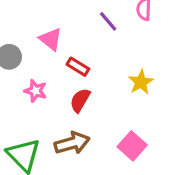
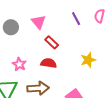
pink star: (36, 91) -> (19, 64), moved
red semicircle: (80, 100) -> (49, 63), turned 56

